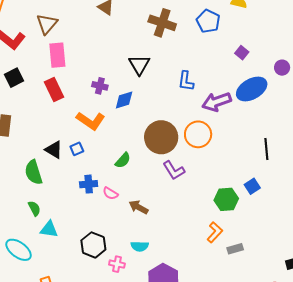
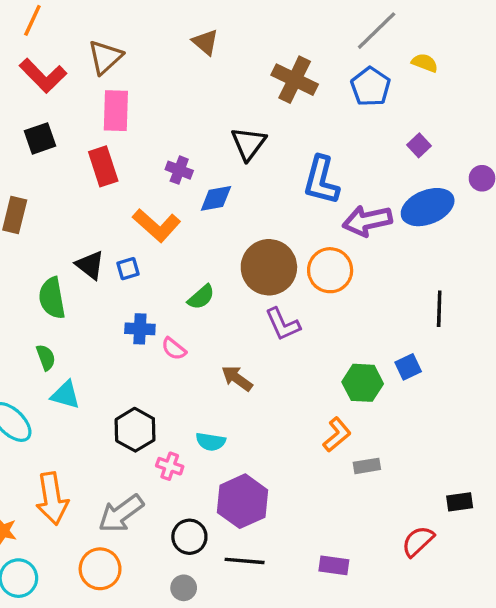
blue L-shape: (186, 81) -> (321, 180), size x1.4
brown arrow: (139, 207) -> (237, 378), moved

